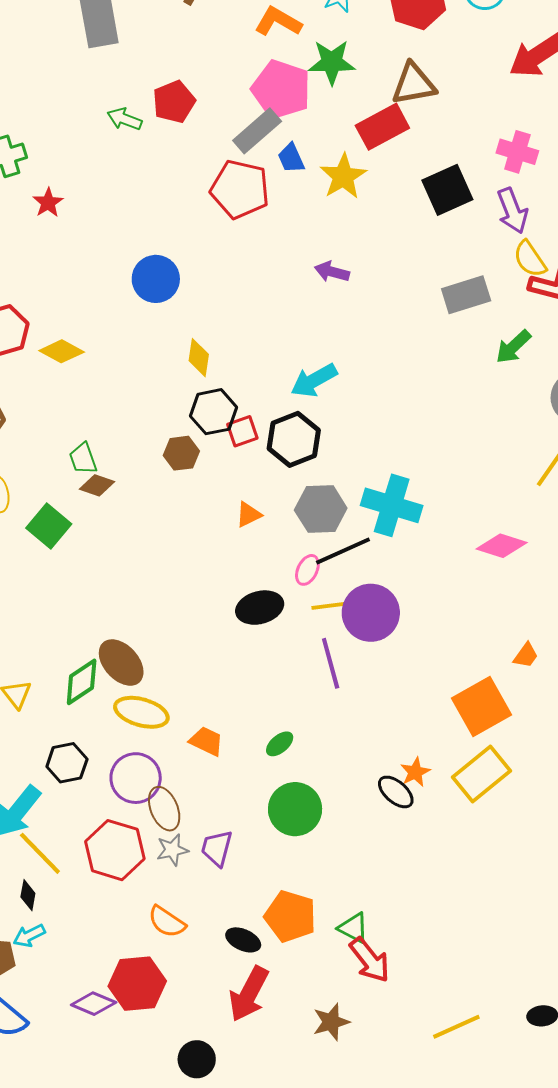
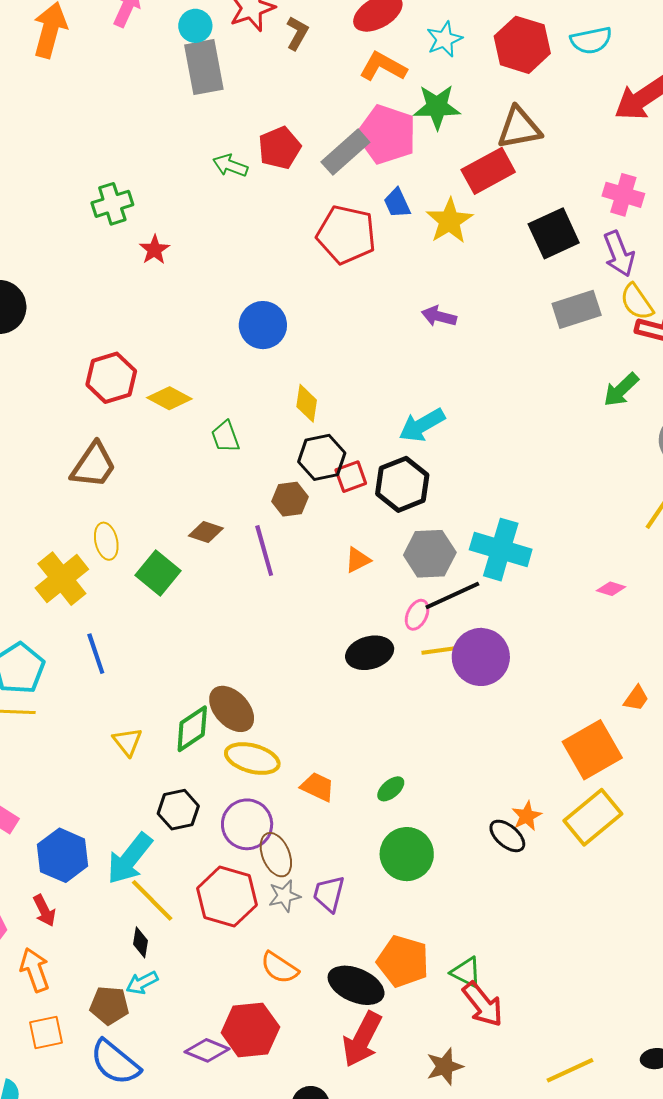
gray rectangle: (257, 131) -> (345, 152), moved
gray rectangle: (466, 295) -> (577, 309), moved
green trapezoid: (83, 459) -> (225, 437), moved
pink diamond: (502, 546) -> (611, 589), size x0.6
purple line: (331, 663) -> (264, 551), moved
black ellipse: (243, 940) -> (356, 985), size x1.6

